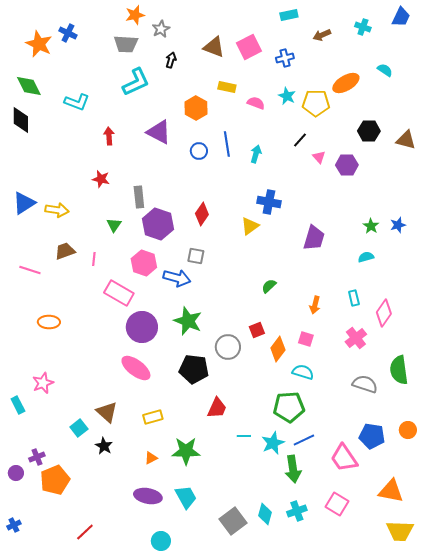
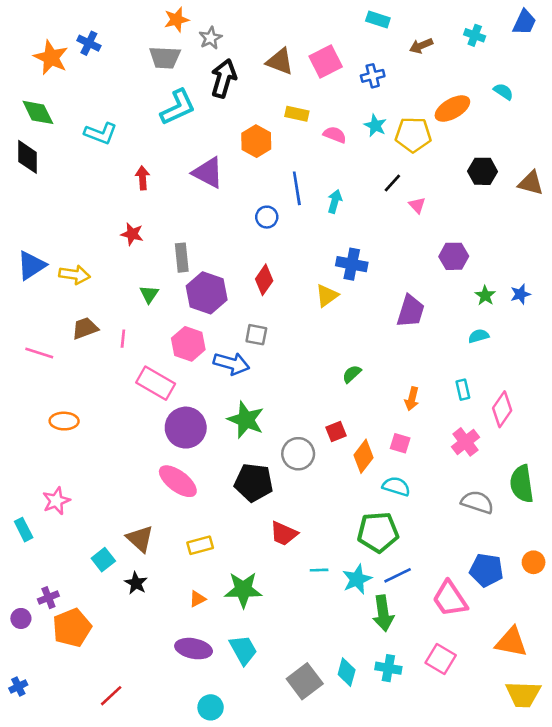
cyan rectangle: (289, 15) -> (378, 20), turned 30
black arrow: (171, 60) -> (224, 78), size x1.8
blue circle: (199, 151) -> (267, 217), moved
purple hexagon: (347, 165) -> (454, 256), moved
red trapezoid: (217, 408) -> (284, 533), turned 90
cyan cross: (297, 511) -> (388, 668), turned 30

